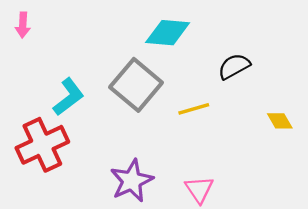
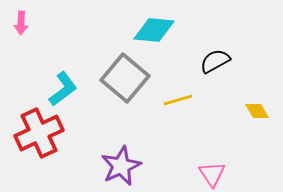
pink triangle: (199, 189) -> (212, 174), moved

